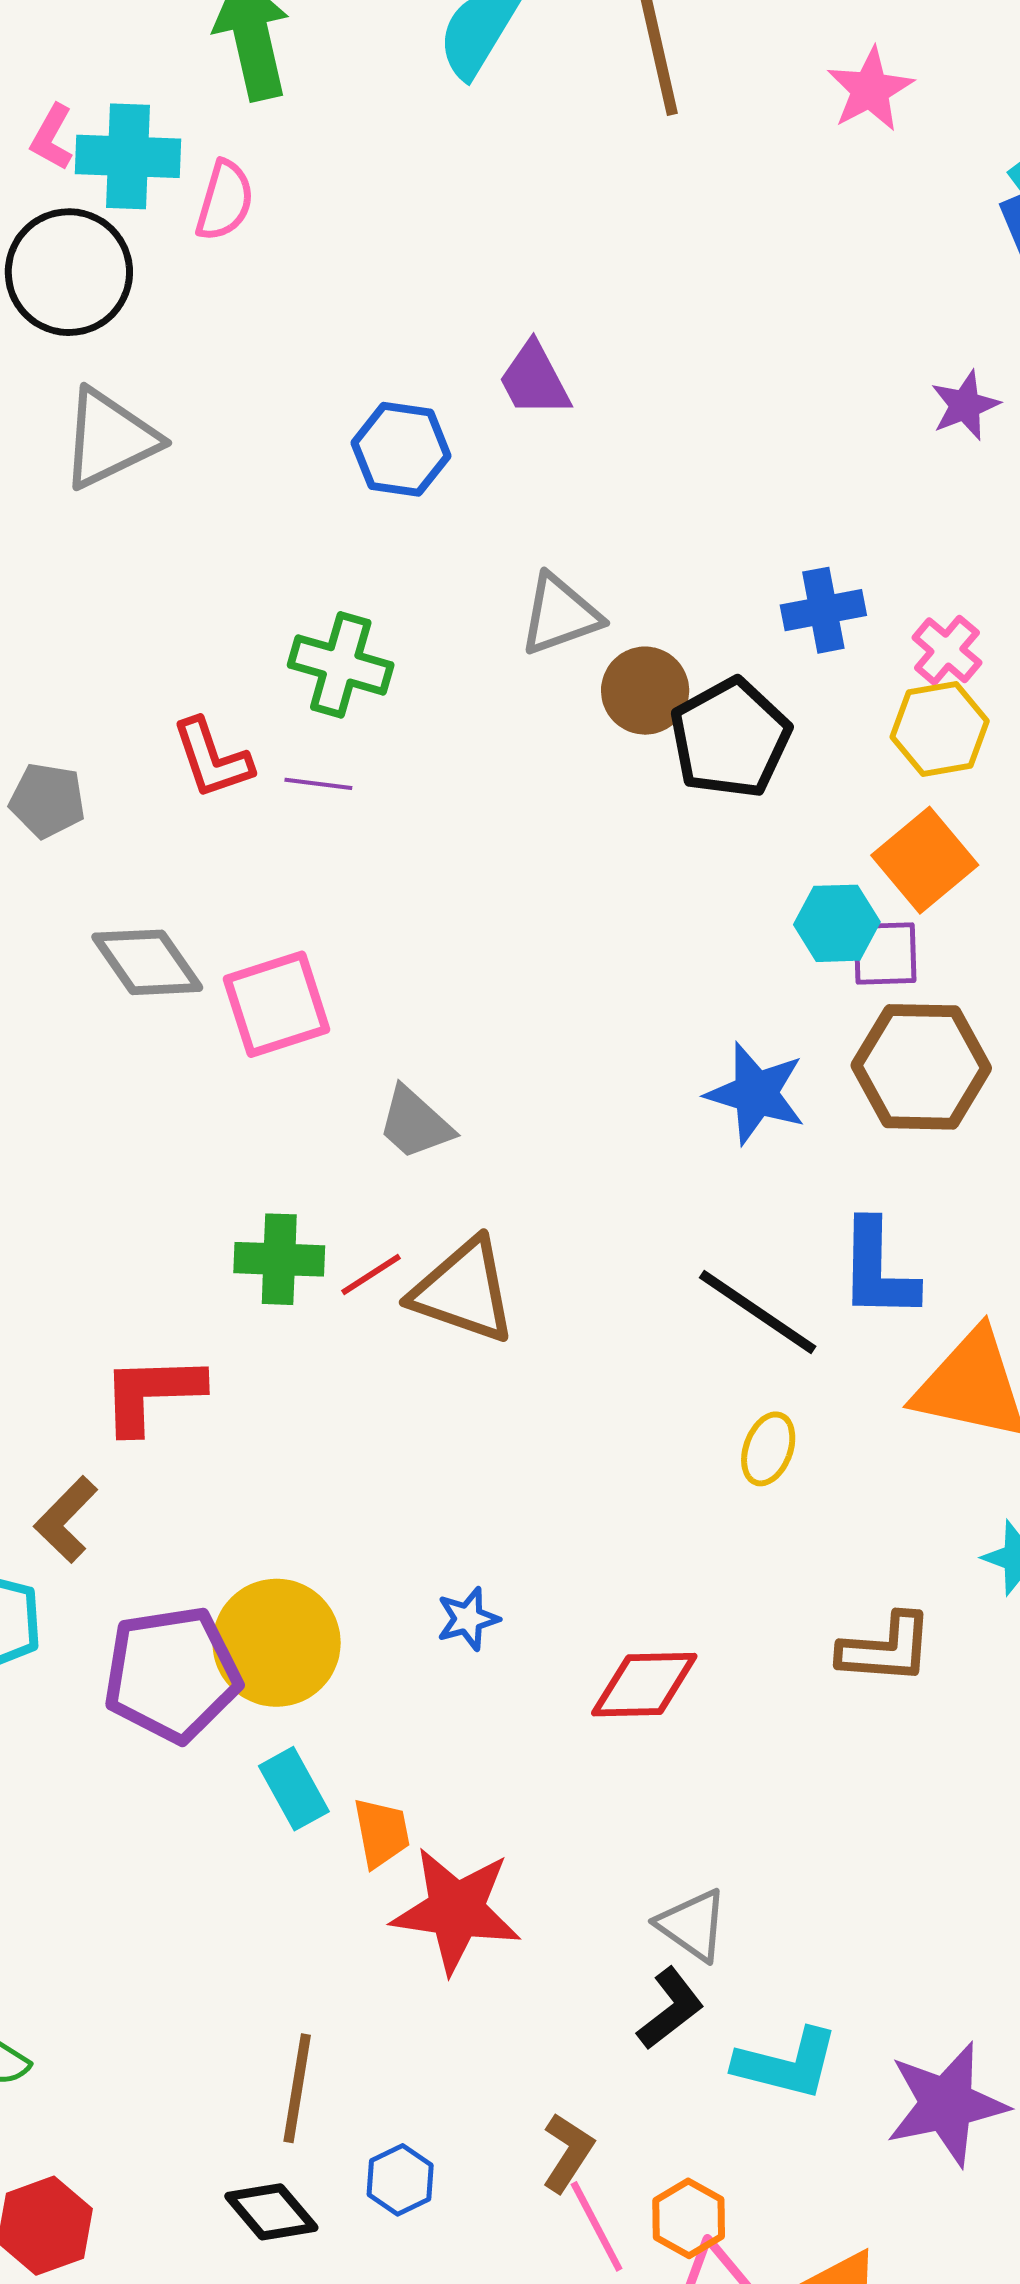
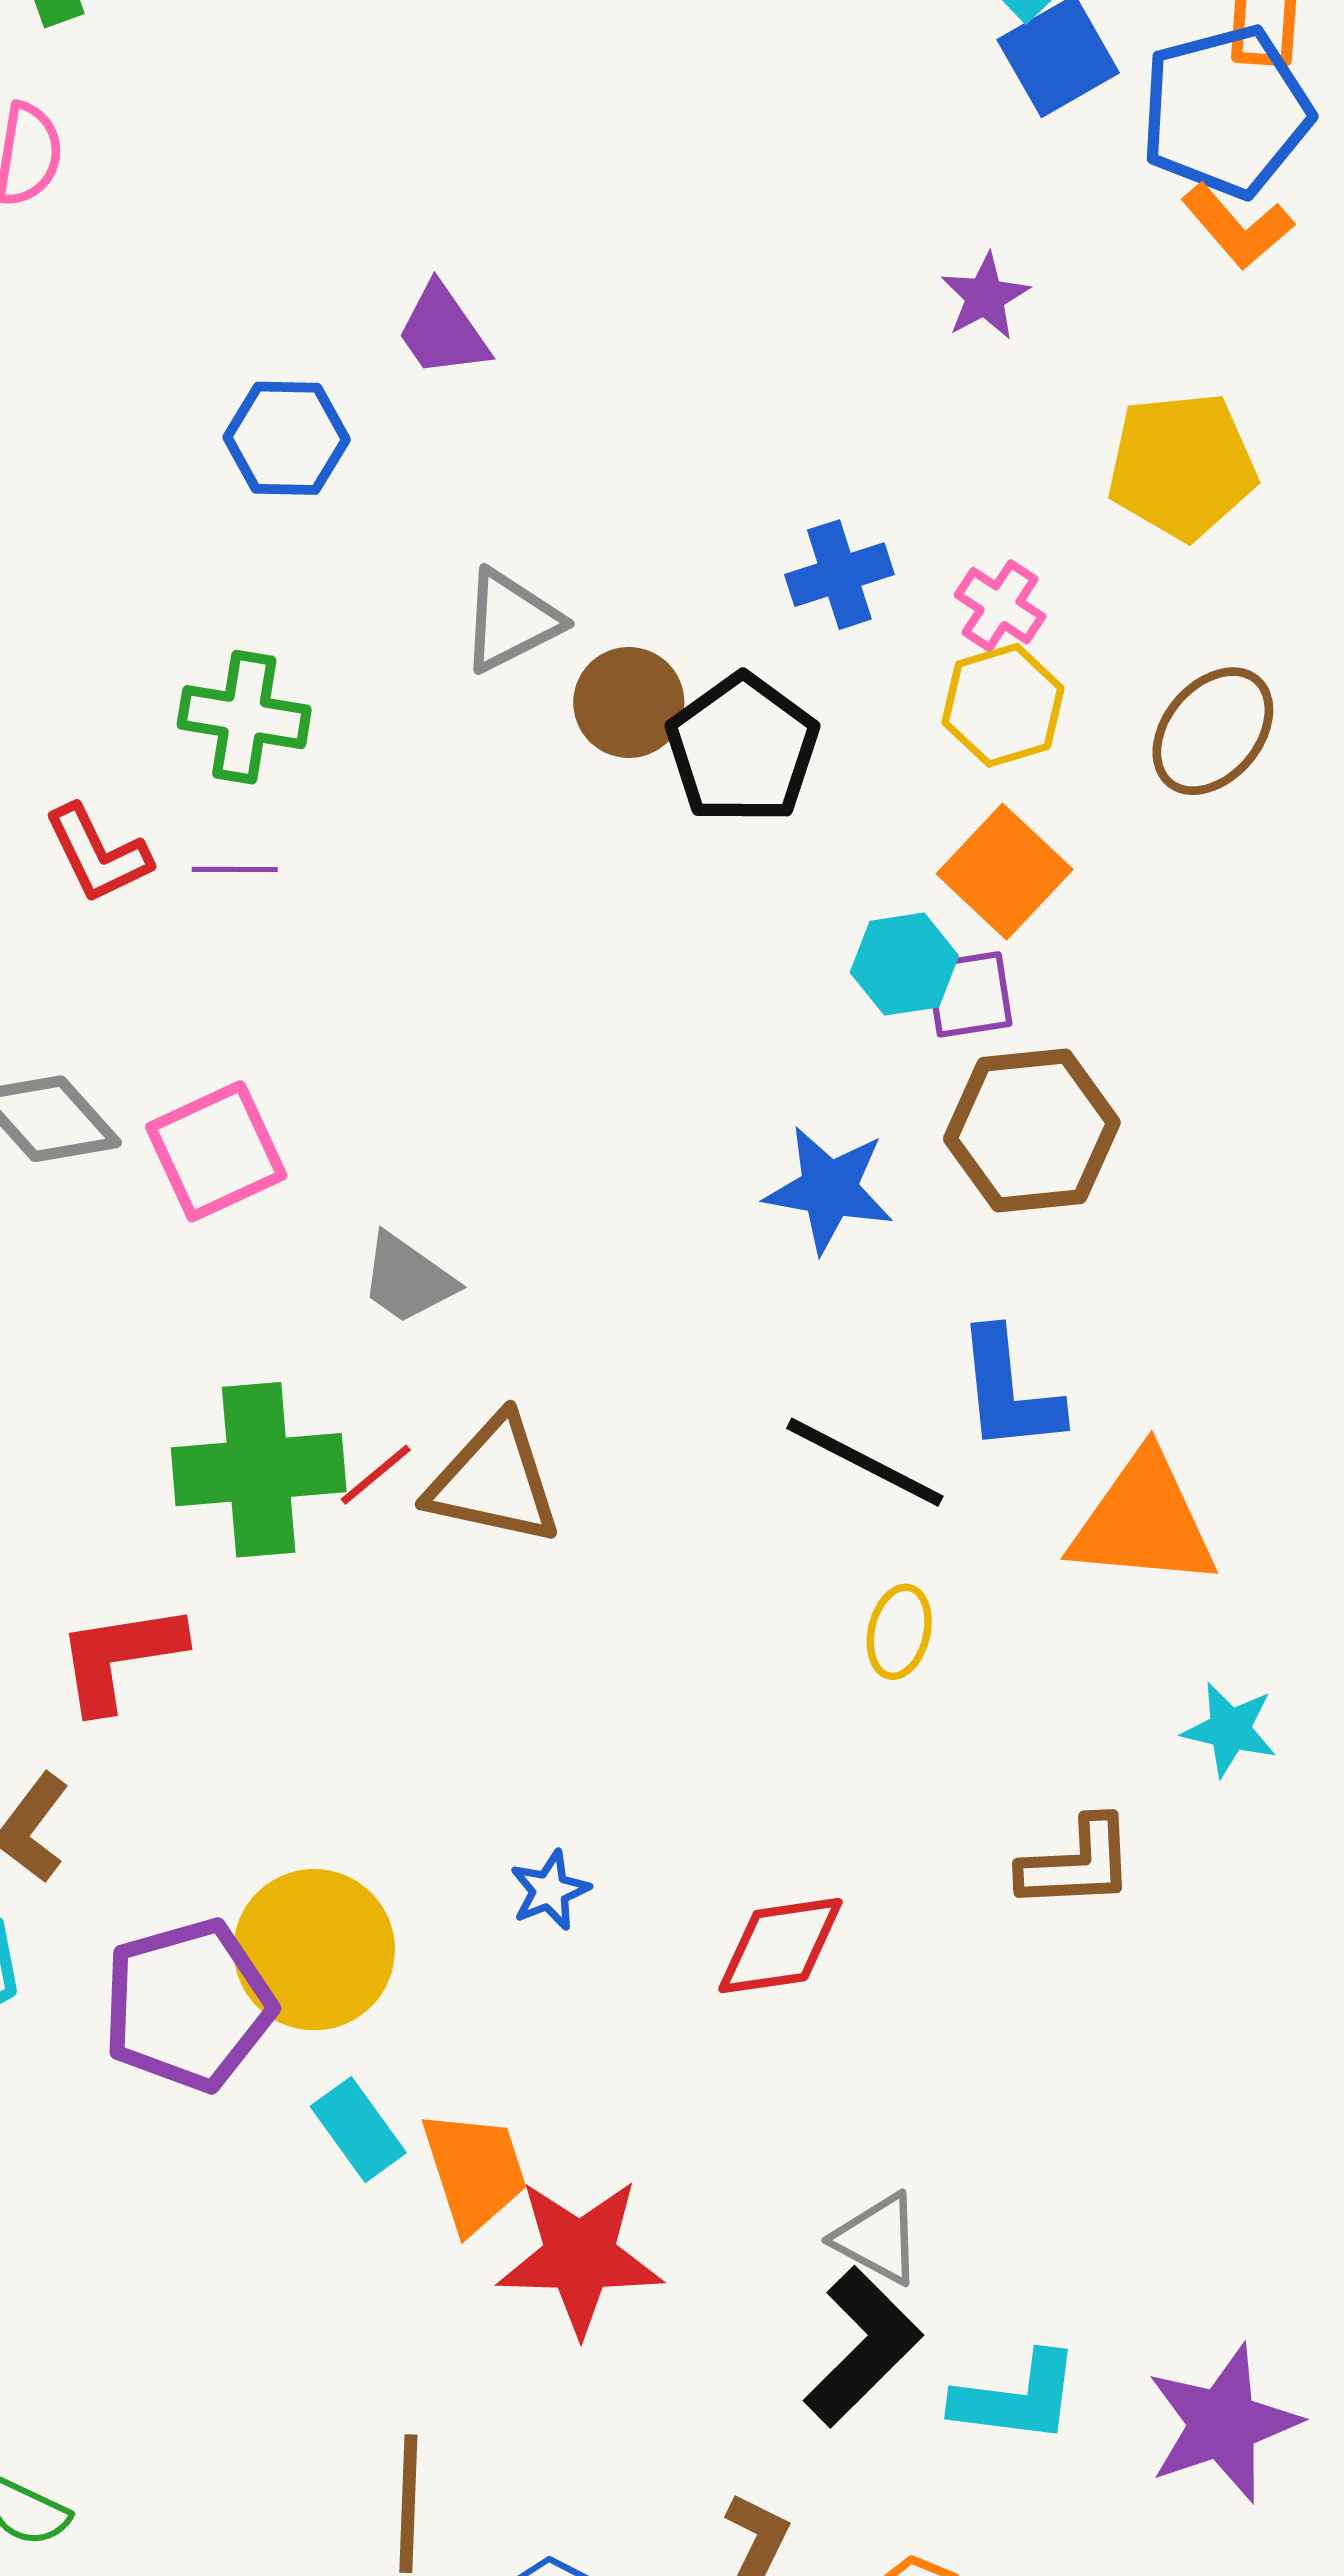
green cross: (279, 1259) -> (259, 1470), size x1.5
orange trapezoid: (382, 1833) -> (475, 2171), size x1.4
black L-shape: (670, 2009) -> (863, 2347), size x1.5

